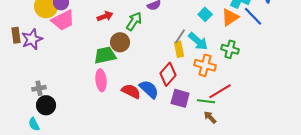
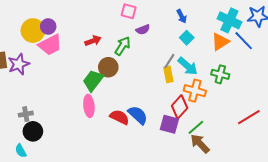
cyan square: (205, 14) -> (187, 38), moved
green trapezoid: (105, 55) -> (93, 80), turned -40
red diamond: (168, 74) -> (180, 107), moved
red line: (220, 91) -> (249, 117), moved
green line: (206, 101) -> (196, 127), turned -48
brown arrow: (210, 117) -> (200, 144), size x1.5

